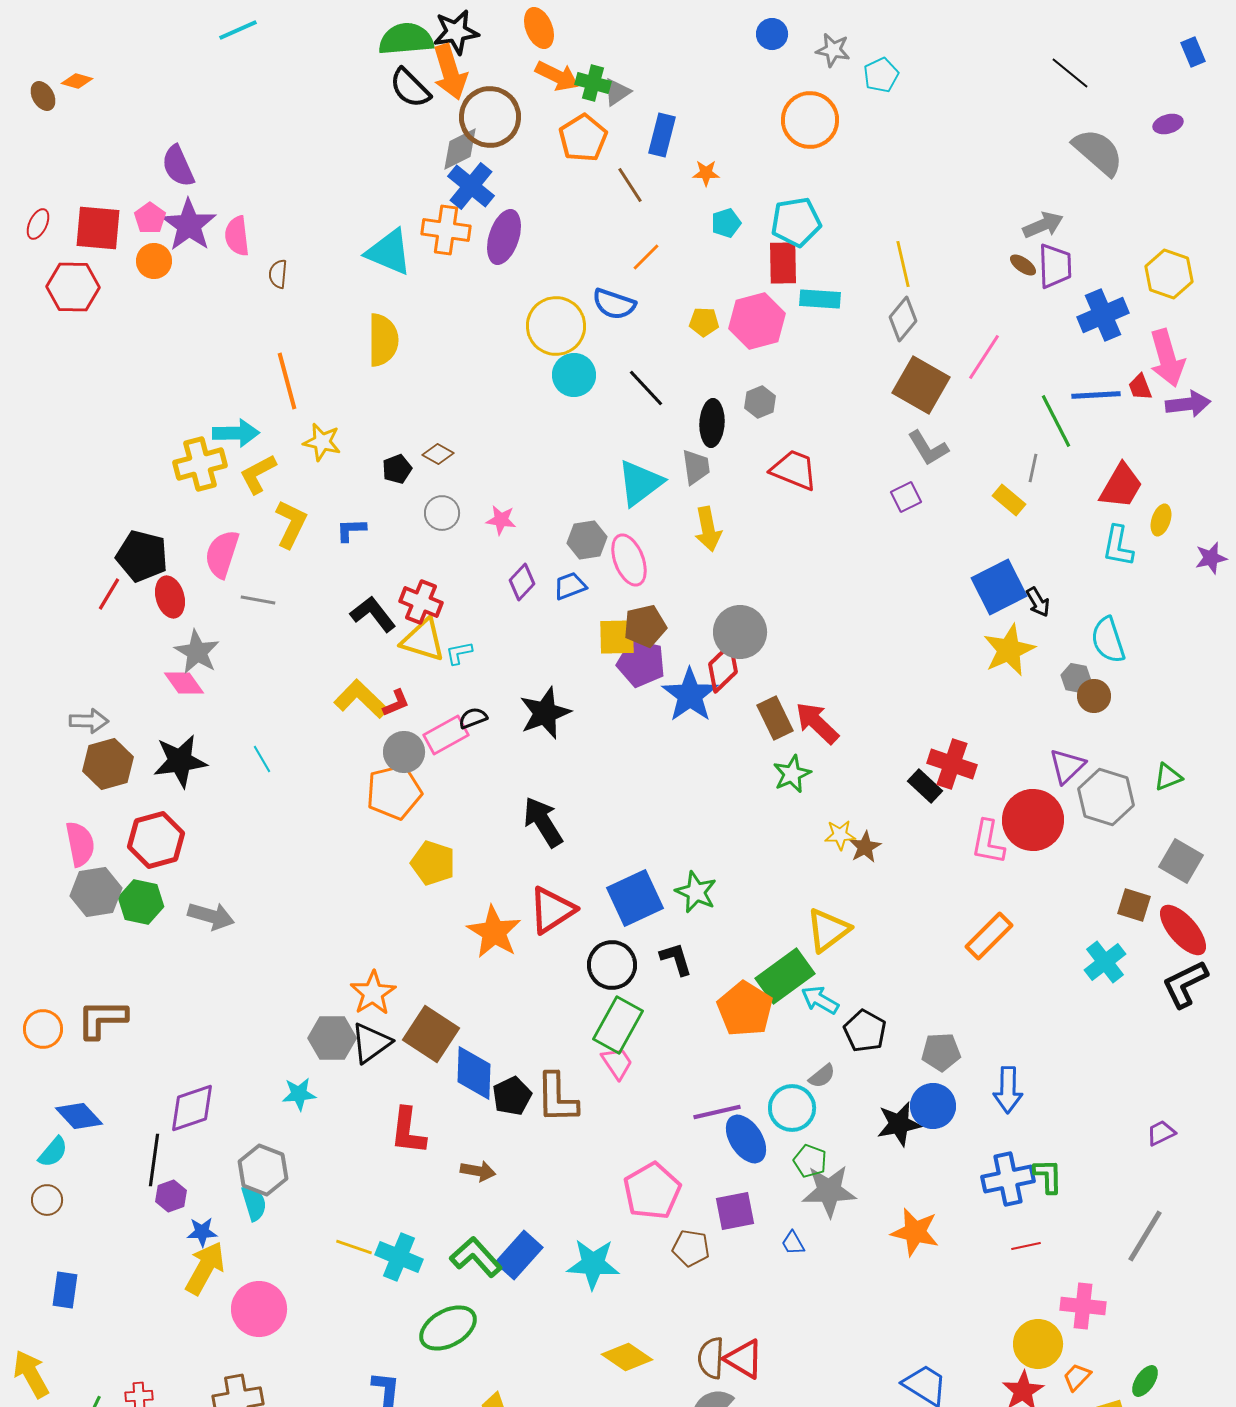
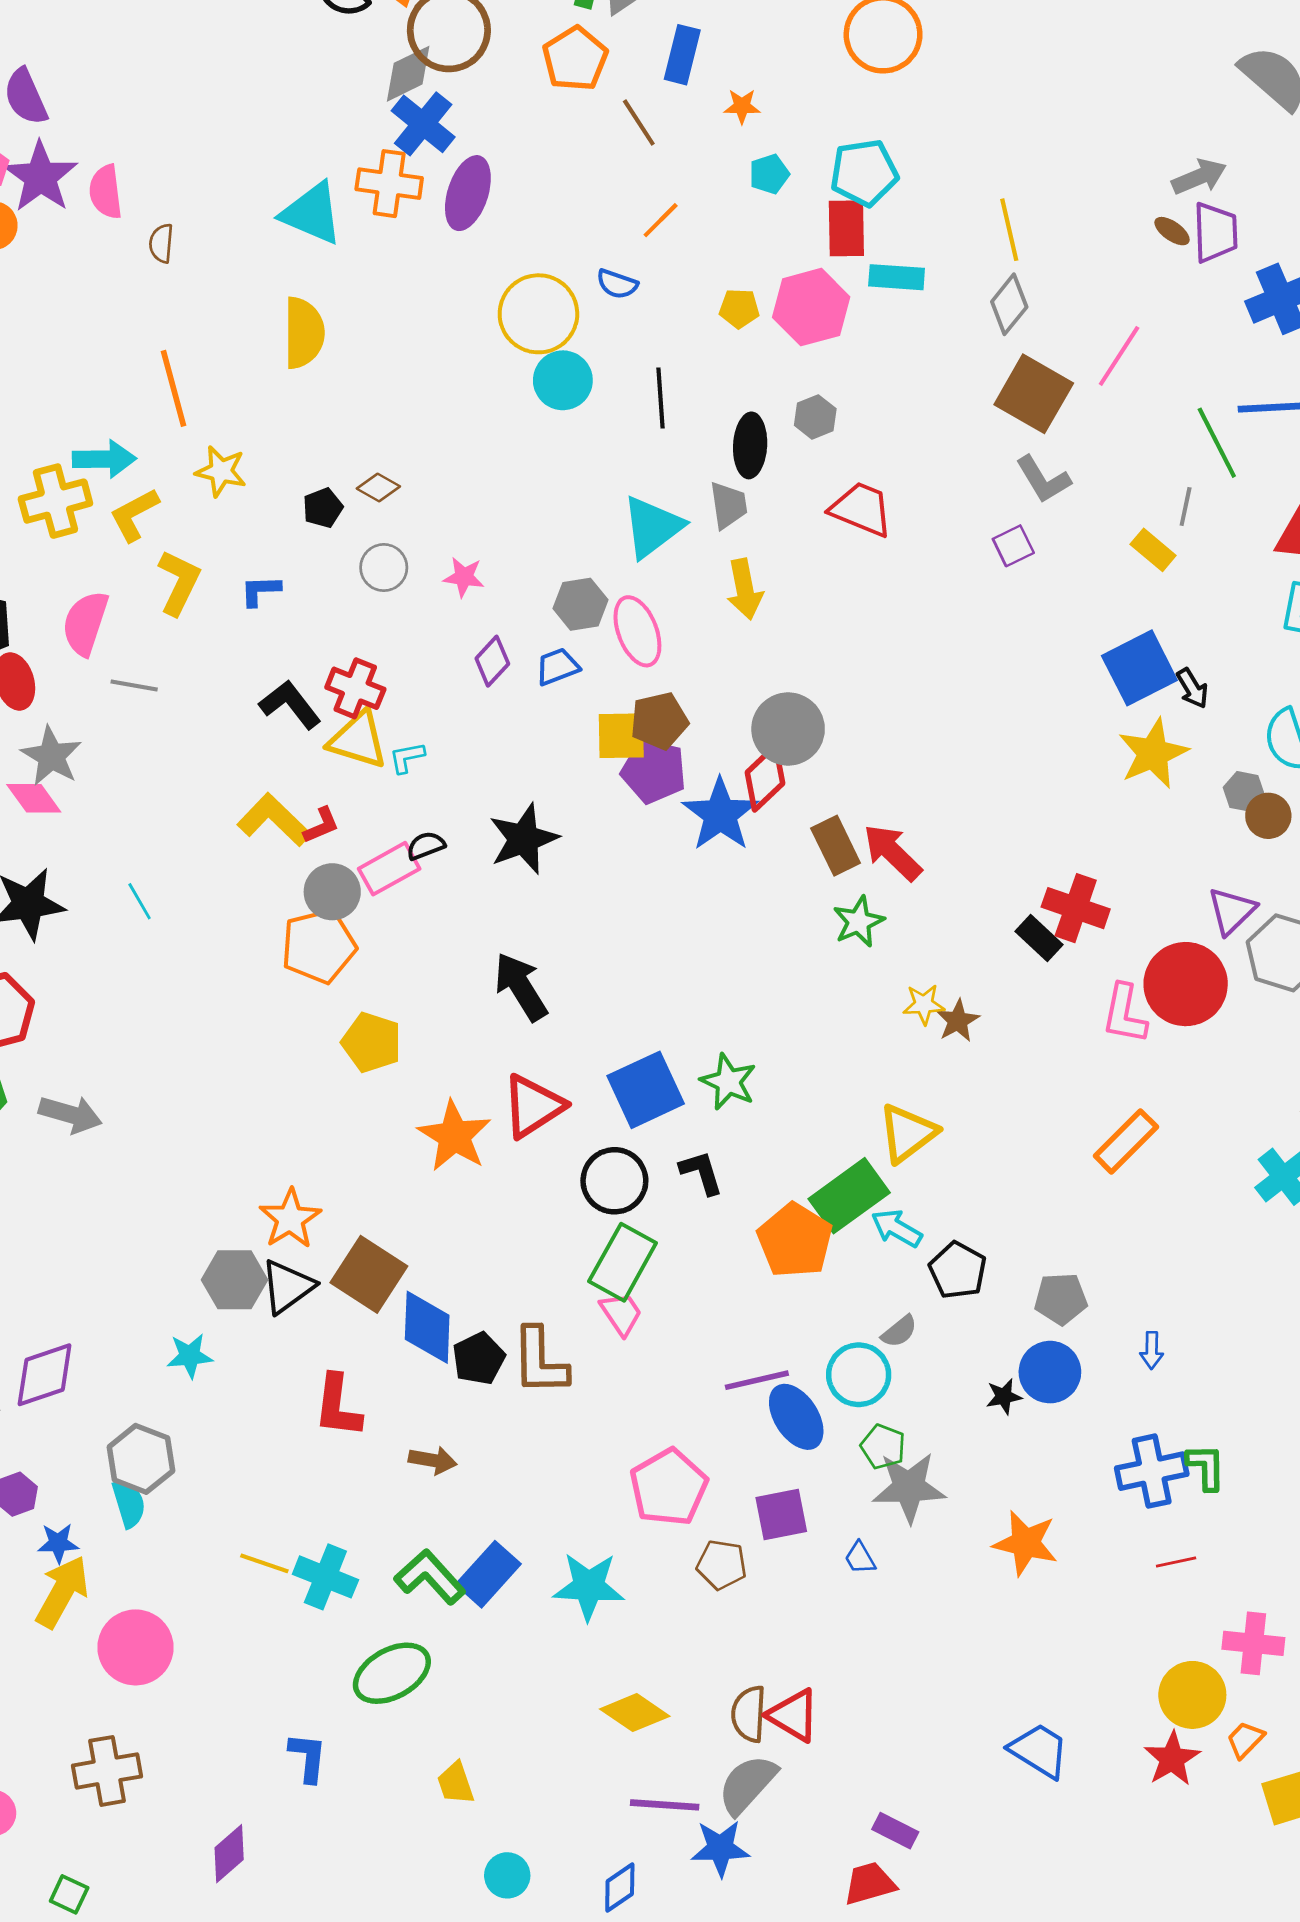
blue semicircle: (614, 304) -> (617, 284), size x0.7
black line: (646, 388) -> (661, 398), turned 39
blue arrow: (1008, 1090) -> (1152, 1350), size x0.6
black star: (899, 1124) -> (1004, 1396), size x0.6

